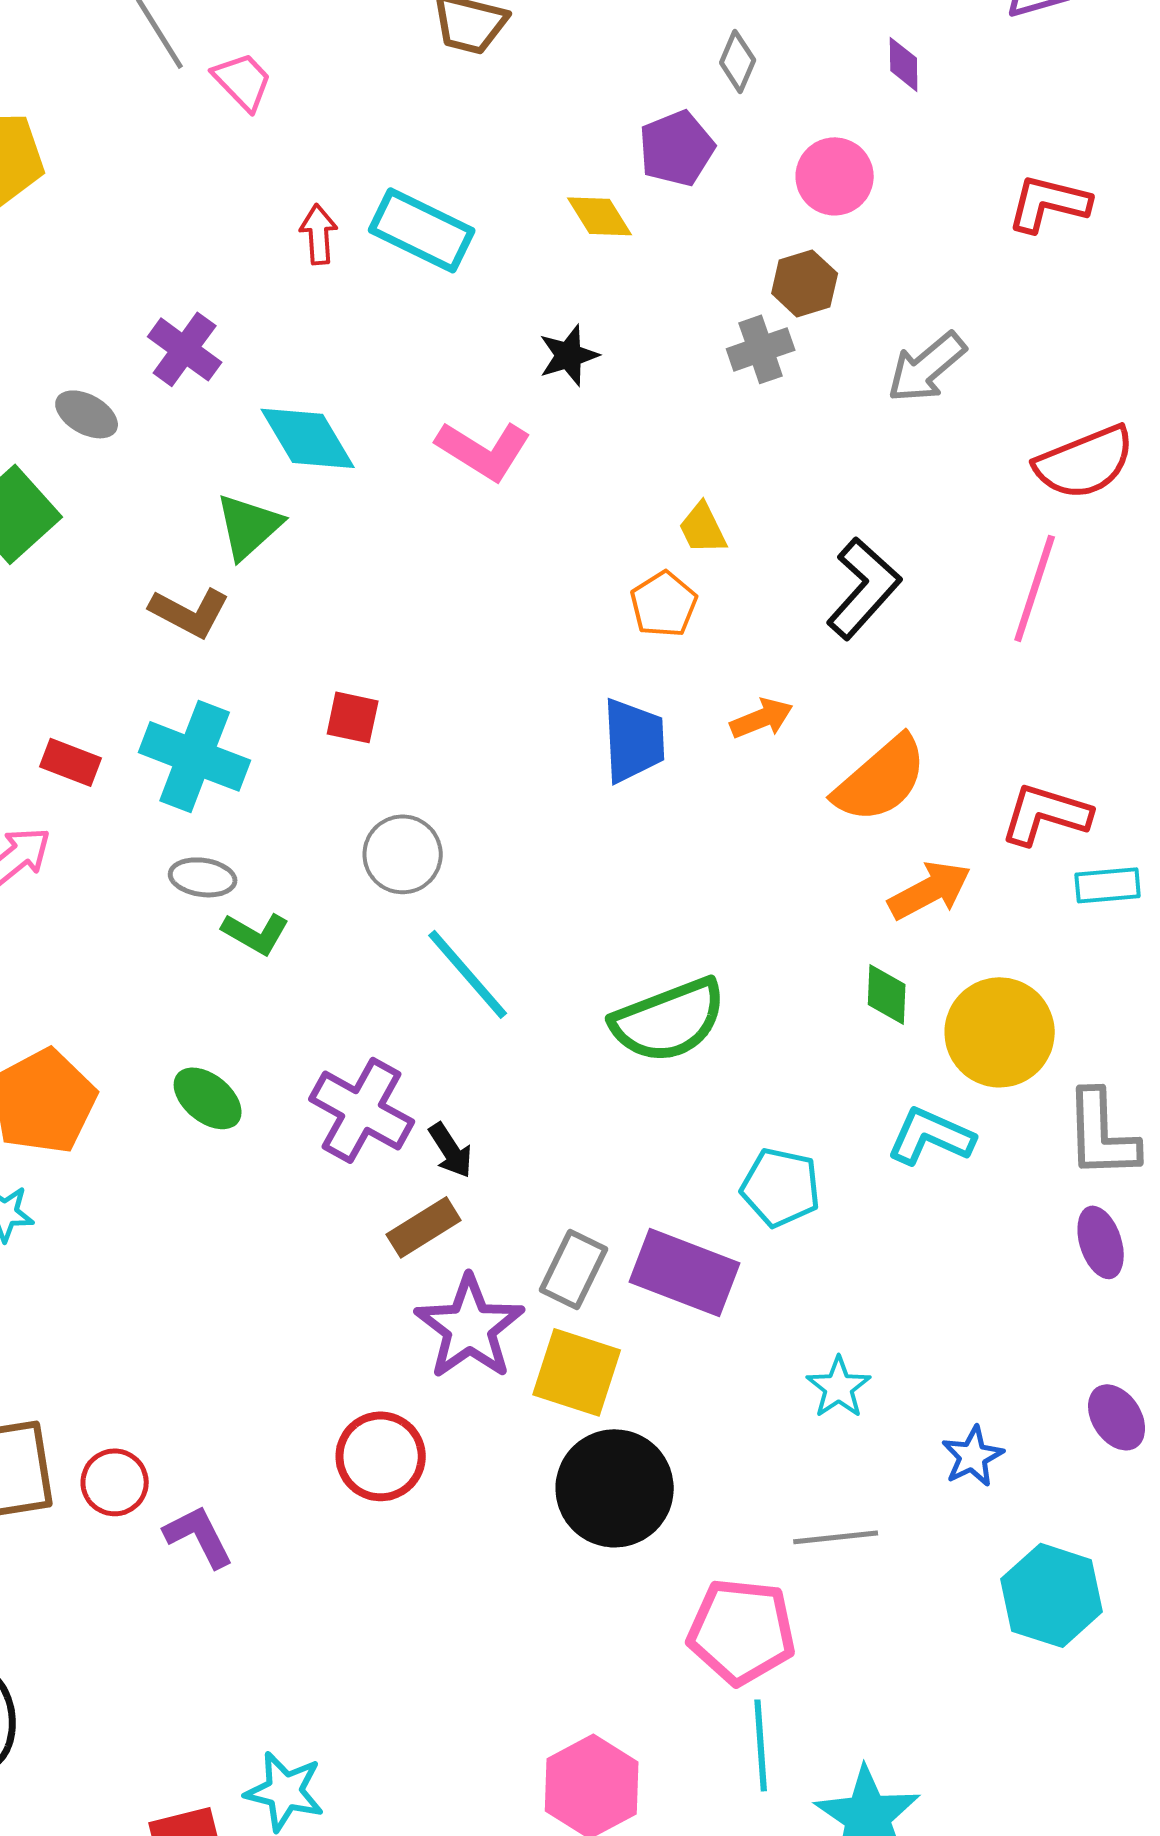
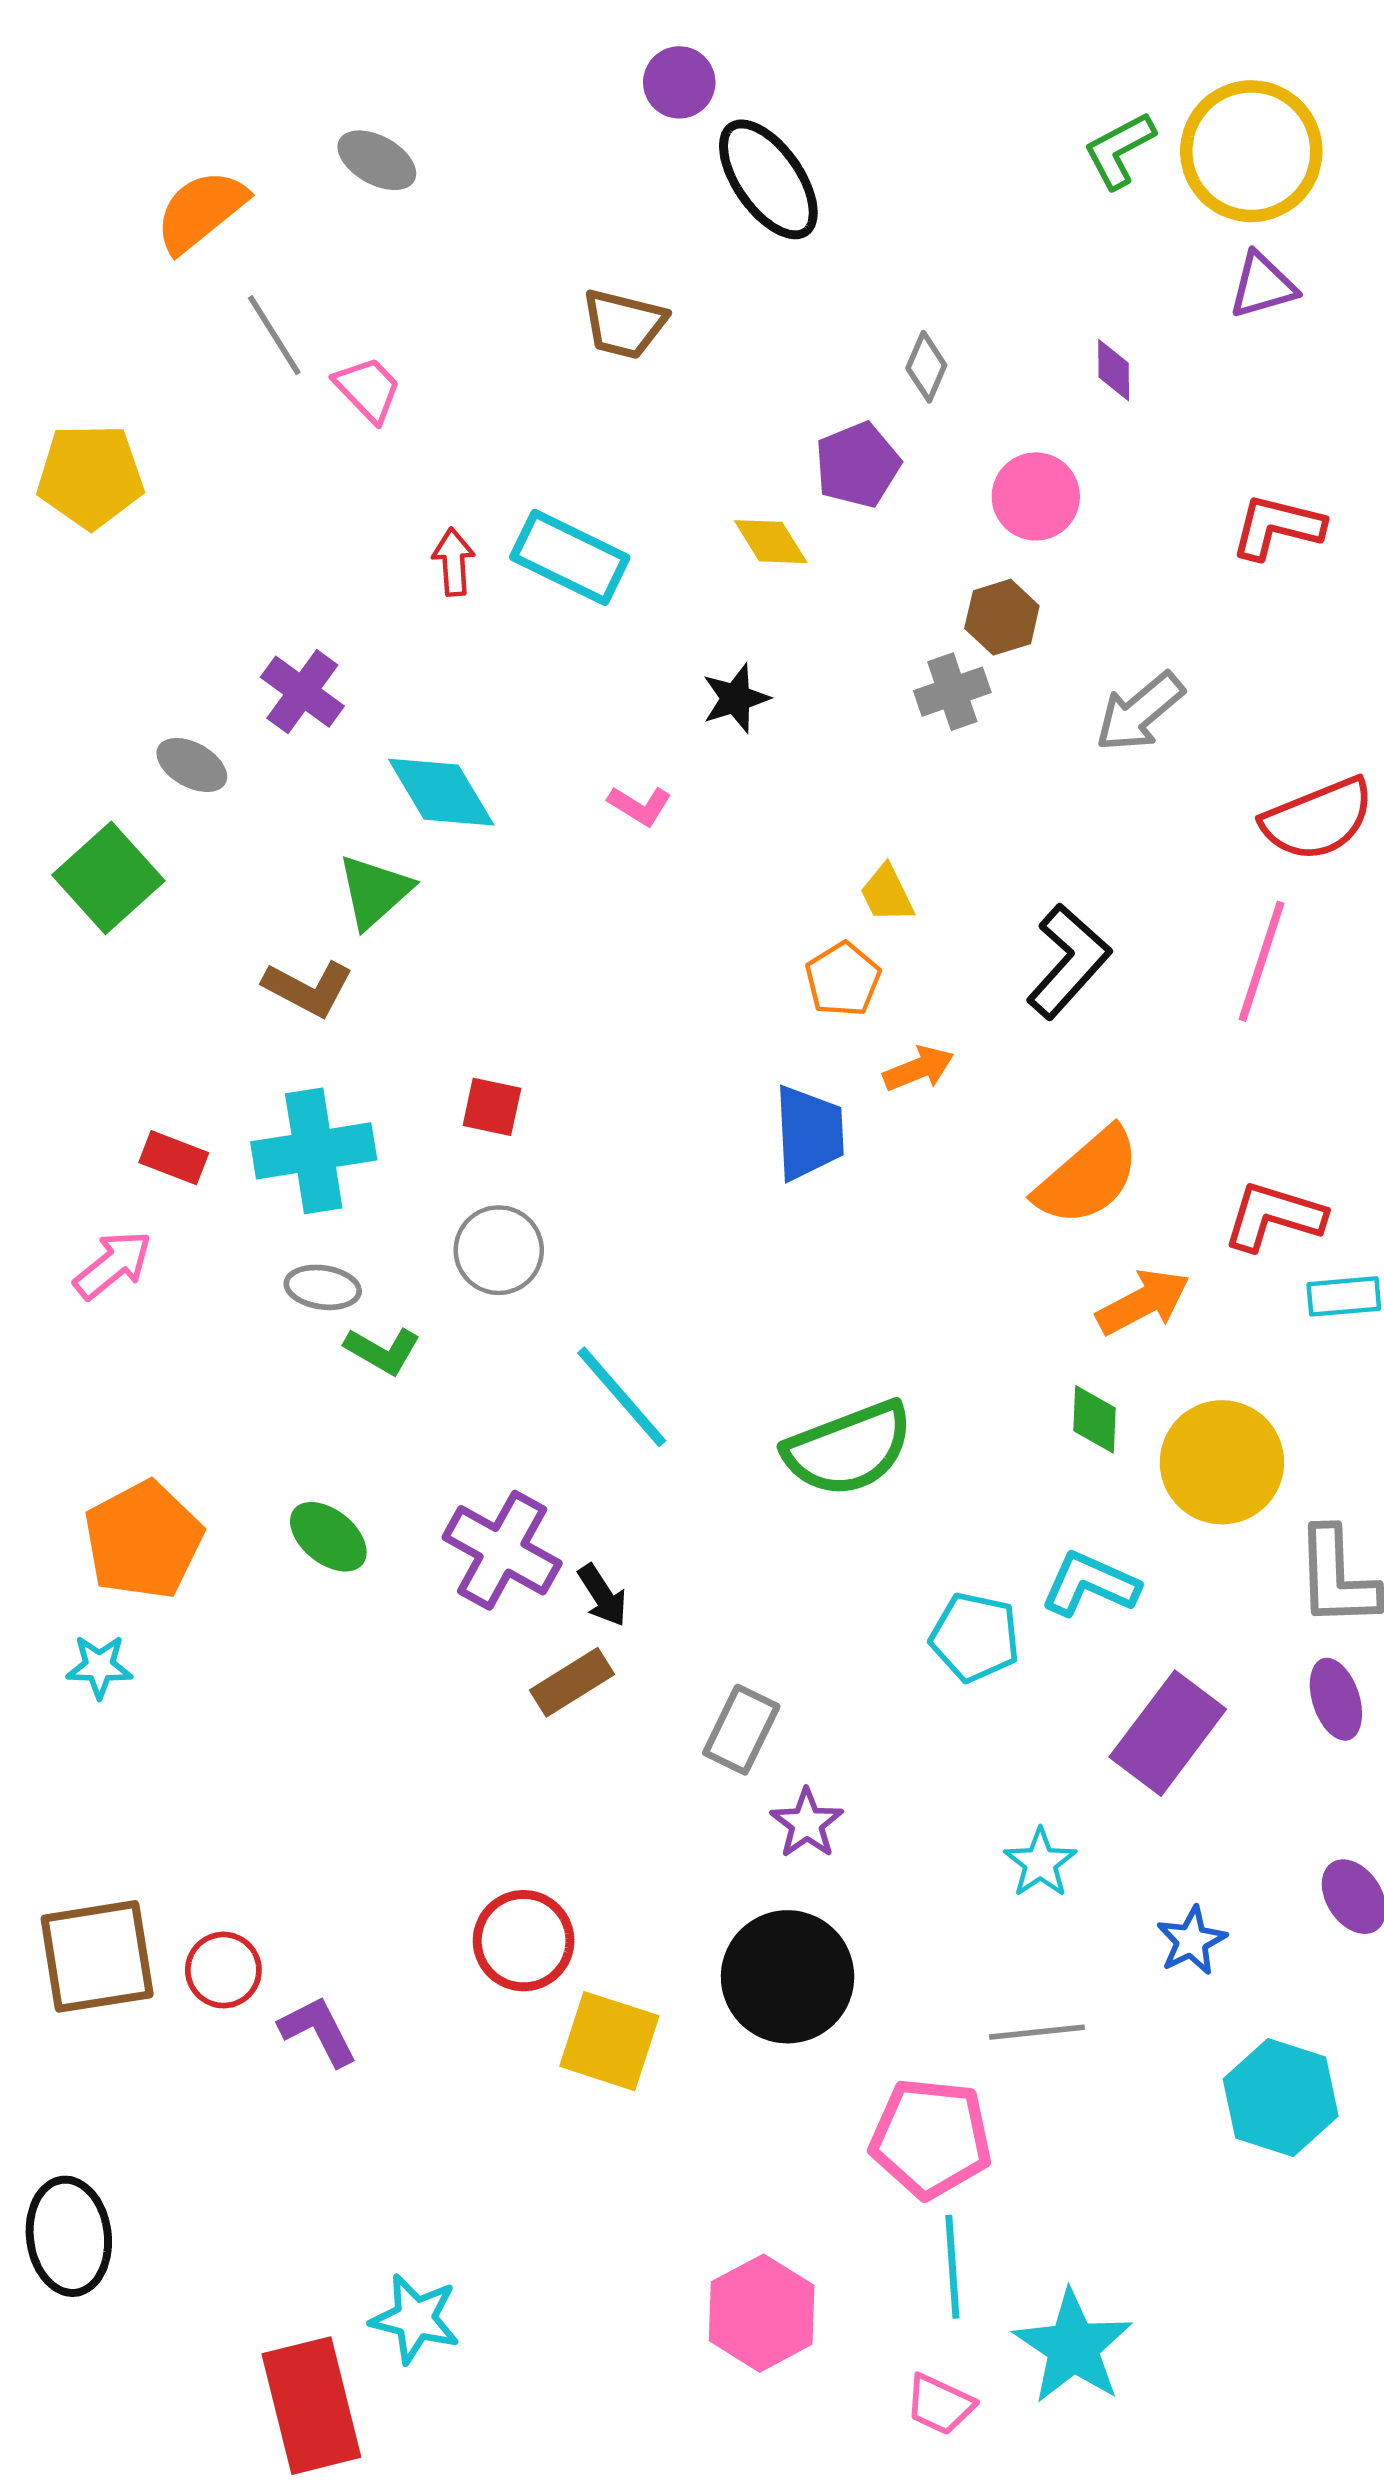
pink L-shape: (484, 450) -> (640, 806), size x0.6
orange arrow: (762, 718) -> (918, 1069), moved
cyan cross: (195, 756) -> (314, 1151), turned -30
gray circle: (403, 854) -> (499, 1250), moved
cyan L-shape: (931, 1136) -> (1090, 1584), moved
purple rectangle: (685, 1272) -> (1168, 1733), moved, turned -74
purple star: (470, 1327) -> (807, 1823), moved, size x0.6
yellow square: (577, 1372) -> (609, 2041), moved

